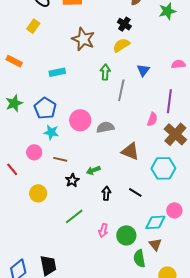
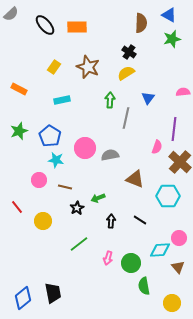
yellow rectangle: (33, 26) -> (54, 67), moved
red line: (12, 169) -> (17, 207), moved
brown triangle: (155, 244) -> (178, 267), moved

